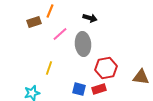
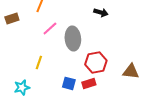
black arrow: (90, 18) -> (101, 12), moved
brown rectangle: (34, 22) -> (12, 18), moved

